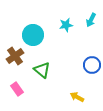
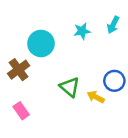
green triangle: (42, 70) -> (70, 87), moved
yellow arrow: (77, 97) -> (96, 97), moved

